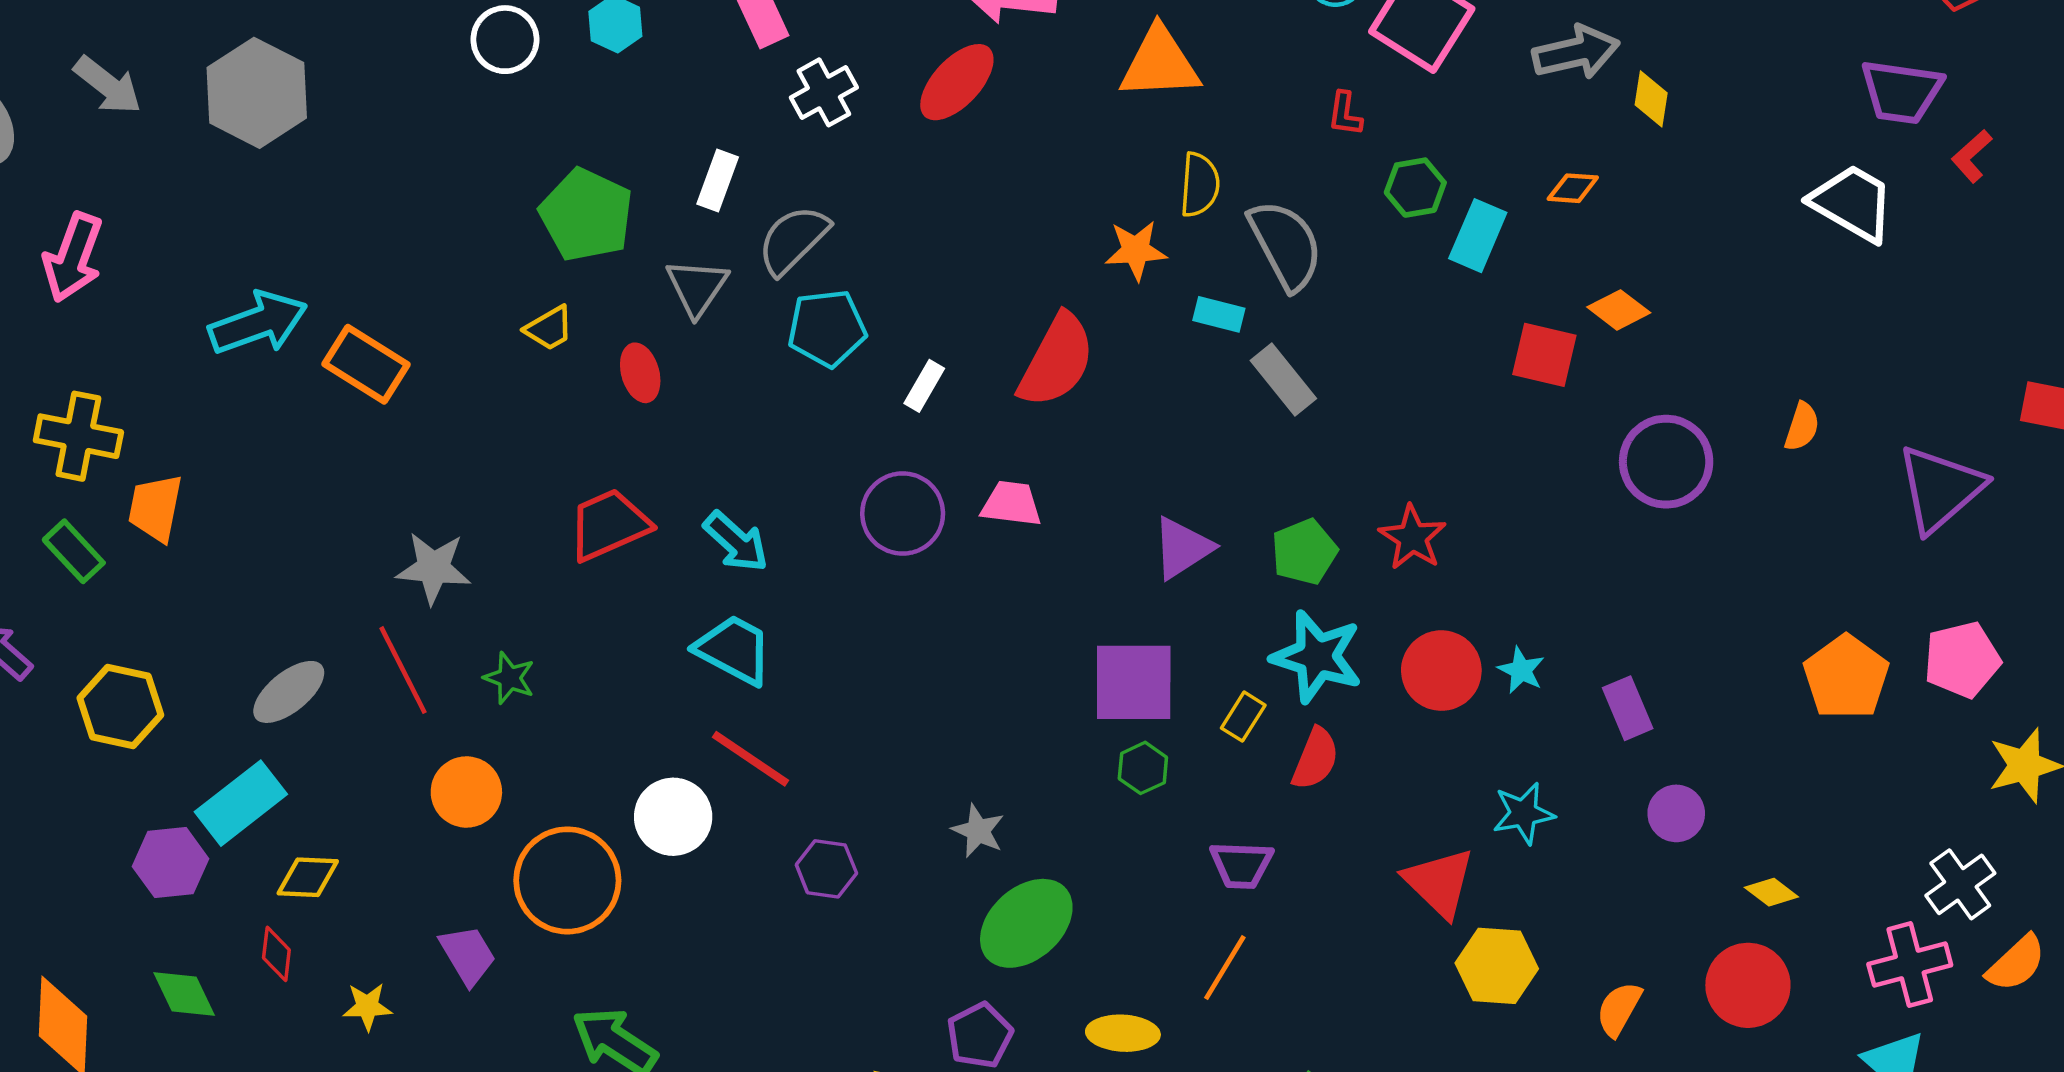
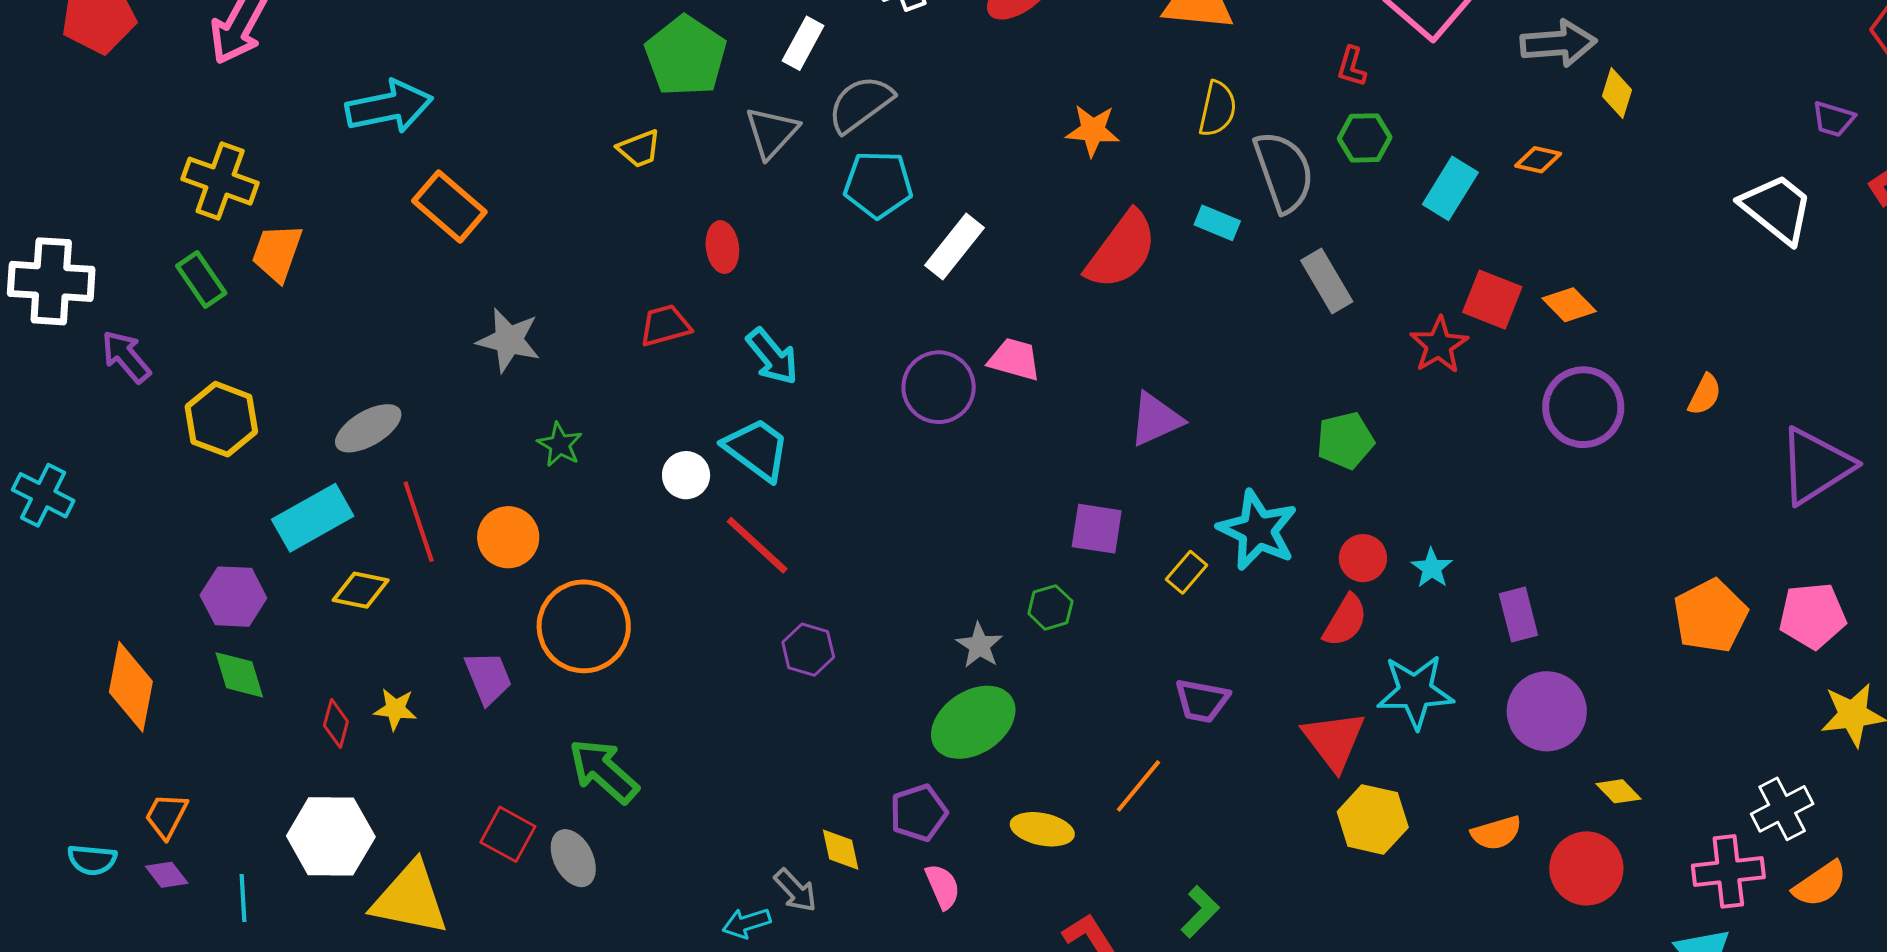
purple trapezoid: (1901, 92) -> (1833, 119), size x0.6
green hexagon: (1415, 188) -> (1365, 138), moved
orange star: (1136, 250) -> (1093, 130), moved
orange diamond: (1619, 310) -> (1569, 305), moved
red semicircle: (1057, 361) -> (1121, 250), moved
orange rectangle: (366, 364) -> (449, 206), moved
red ellipse: (640, 373) -> (722, 247), moved
gray rectangle: (1283, 379) -> (1327, 281), moved
white rectangle: (924, 386) -> (954, 247), size x1.5
purple circle: (903, 513) -> (939, 387), moved
red trapezoid: (609, 525) -> (665, 326), size x0.7
red star: (1413, 537) -> (1439, 345), moved
green pentagon: (1304, 552) -> (1345, 441), moved
red line: (403, 670) -> (419, 522), moved
red circle: (1441, 671) -> (1363, 558), size x0.7
purple square: (1134, 682) -> (1097, 529), size x0.7
red semicircle: (1315, 759) -> (1345, 621), moved
green hexagon: (1143, 768) -> (1050, 607), moved
cyan star: (1523, 813) -> (1415, 692), size x1.4
purple circle: (1676, 813) -> (1547, 711), size x1.6
white circle: (673, 817) -> (686, 475), moved, size x0.7
gray star: (978, 831) -> (979, 645), moved
purple hexagon: (171, 863) -> (233, 597), moved
purple trapezoid: (1241, 865) -> (1202, 701), moved
red diamond: (276, 954) -> (336, 723), moved
orange semicircle: (1619, 1009) -> (1496, 833), moved, turned -144

